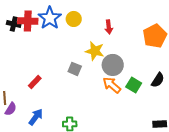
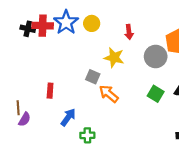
gray circle: (113, 65) -> (156, 56), moved
red rectangle: (35, 82) -> (50, 91), turned -40
orange arrow: (112, 85) -> (109, 94), moved
blue arrow: (36, 117) -> (68, 117), moved

